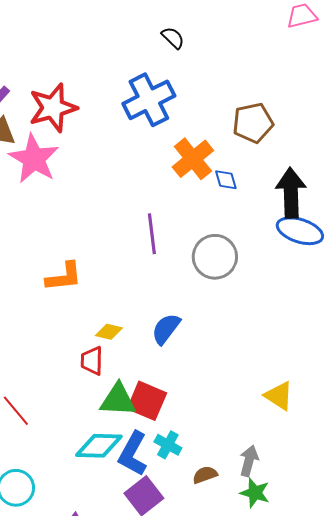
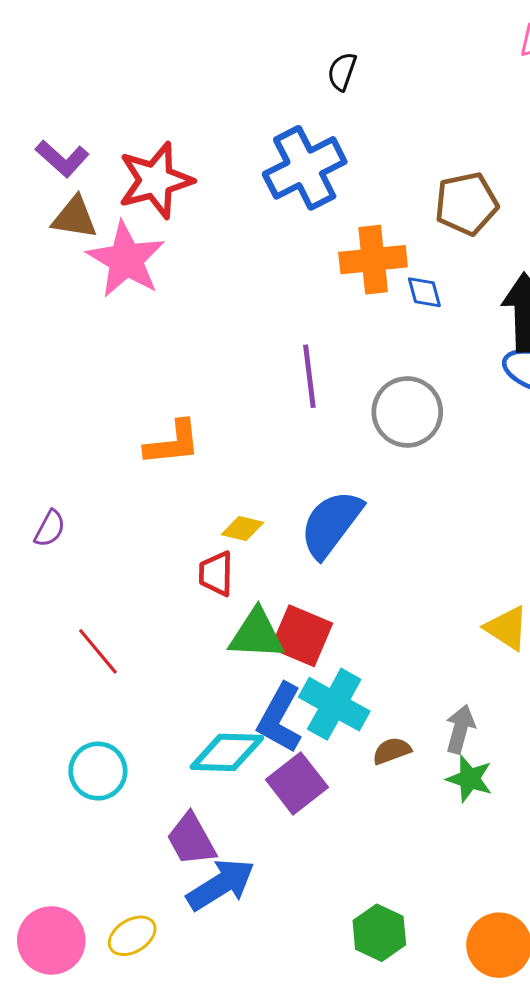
black semicircle: (173, 38) -> (342, 72), turned -115
orange cross: (193, 159) -> (373, 260), turned 33
blue semicircle: (166, 329) -> (331, 524), size x1.4
cyan cross: (168, 445) -> (334, 704), size x1.6
cyan diamond: (99, 446) -> (227, 752), moved

